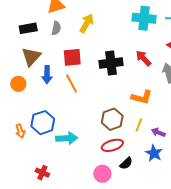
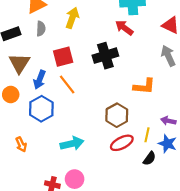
red arrow: (143, 58) -> (124, 28), moved
blue arrow: (47, 75) -> (40, 80), turned 30
blue hexagon: (43, 123) -> (41, 109), moved
yellow line: (139, 125) -> (147, 135), moved
black semicircle: (126, 163) -> (149, 158), moved
pink circle: (102, 174) -> (75, 179), moved

